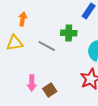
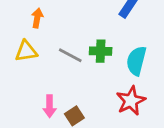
green cross: (69, 33) -> (101, 51), moved

